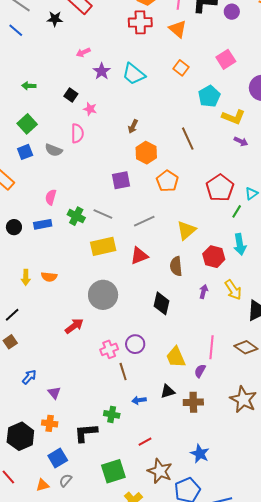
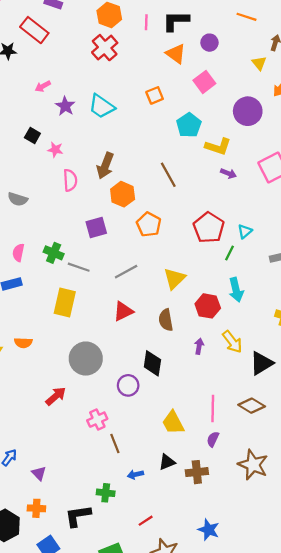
purple circle: (232, 12) -> (209, 43), moved
red cross: (140, 22) -> (105, 48), turned -35
orange triangle: (178, 29) -> (176, 54), moved
orange square: (181, 68) -> (155, 95), turned 35
brown arrow: (133, 126) -> (105, 166), size x1.6
pink semicircle: (77, 133) -> (70, 180), moved
green cross: (76, 216) -> (54, 253), moved
yellow rectangle: (103, 246) -> (65, 302), moved, turned -60
purple circle: (135, 344) -> (128, 385), moved
purple semicircle: (200, 371) -> (213, 439), moved

